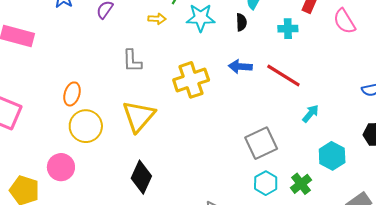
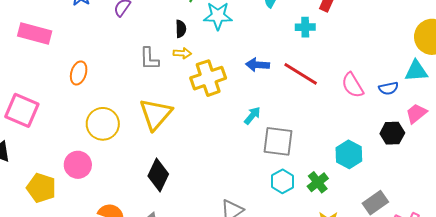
yellow arrow: (157, 19) -> (182, 53), moved
pink semicircle: (344, 21) -> (353, 85), moved
black semicircle: (241, 22) -> (181, 29), moved
orange ellipse: (72, 94) -> (79, 73), moved
cyan arrow: (311, 114) -> (252, 116), moved
gray square: (261, 143) -> (278, 141), turned 32

